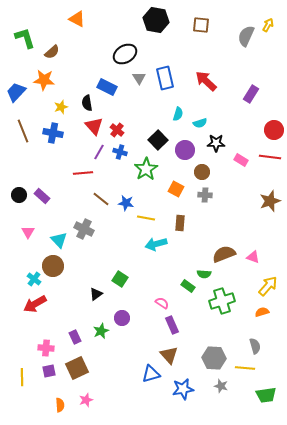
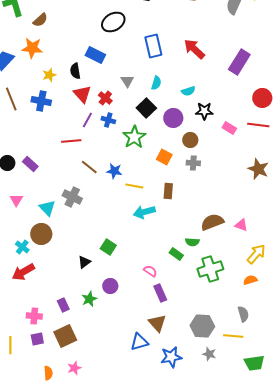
gray triangle: (139, 78) -> (127, 81), moved
purple rectangle: (251, 94) -> (239, 62), size x1.4
cyan semicircle: (178, 114) -> (156, 83), moved
brown star: (270, 201) -> (258, 169), turned -30

